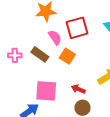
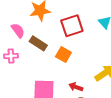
pink semicircle: (55, 37) -> (18, 31), moved
brown rectangle: (40, 54) -> (38, 43), moved

